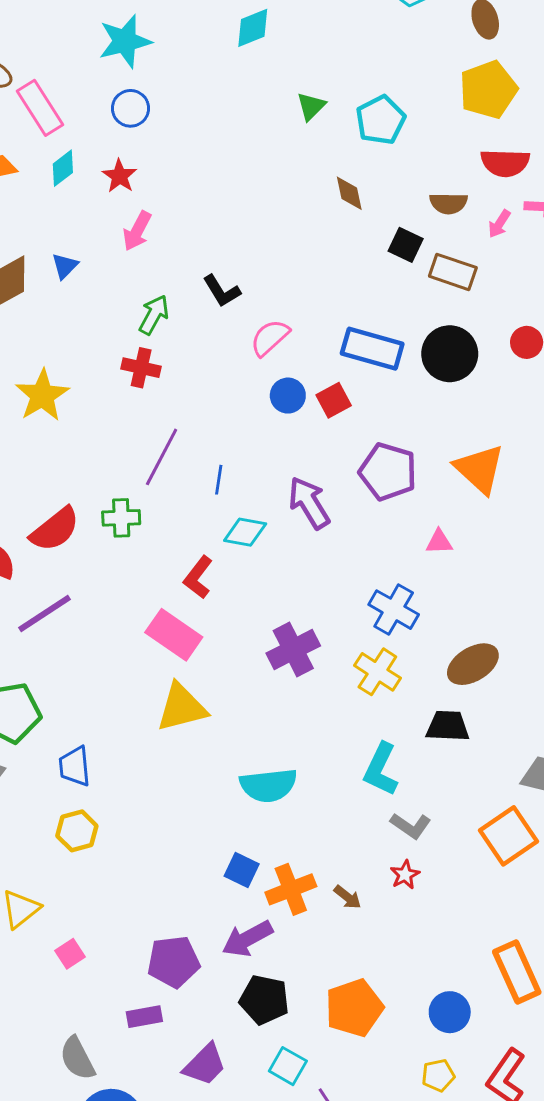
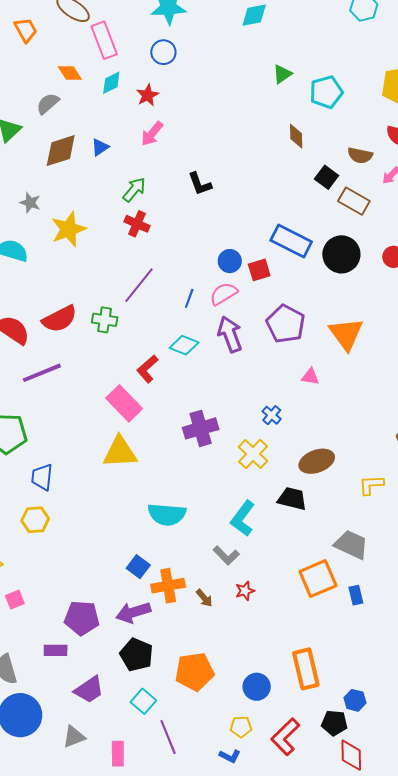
green arrow: (154, 315) -> (134, 190), moved
pink semicircle: (270, 338) -> (224, 294), moved
blue line: (219, 480) -> (189, 298), moved
blue cross: (394, 610) -> (272, 415), size x0.6
gray L-shape: (411, 826) -> (226, 555), moved

